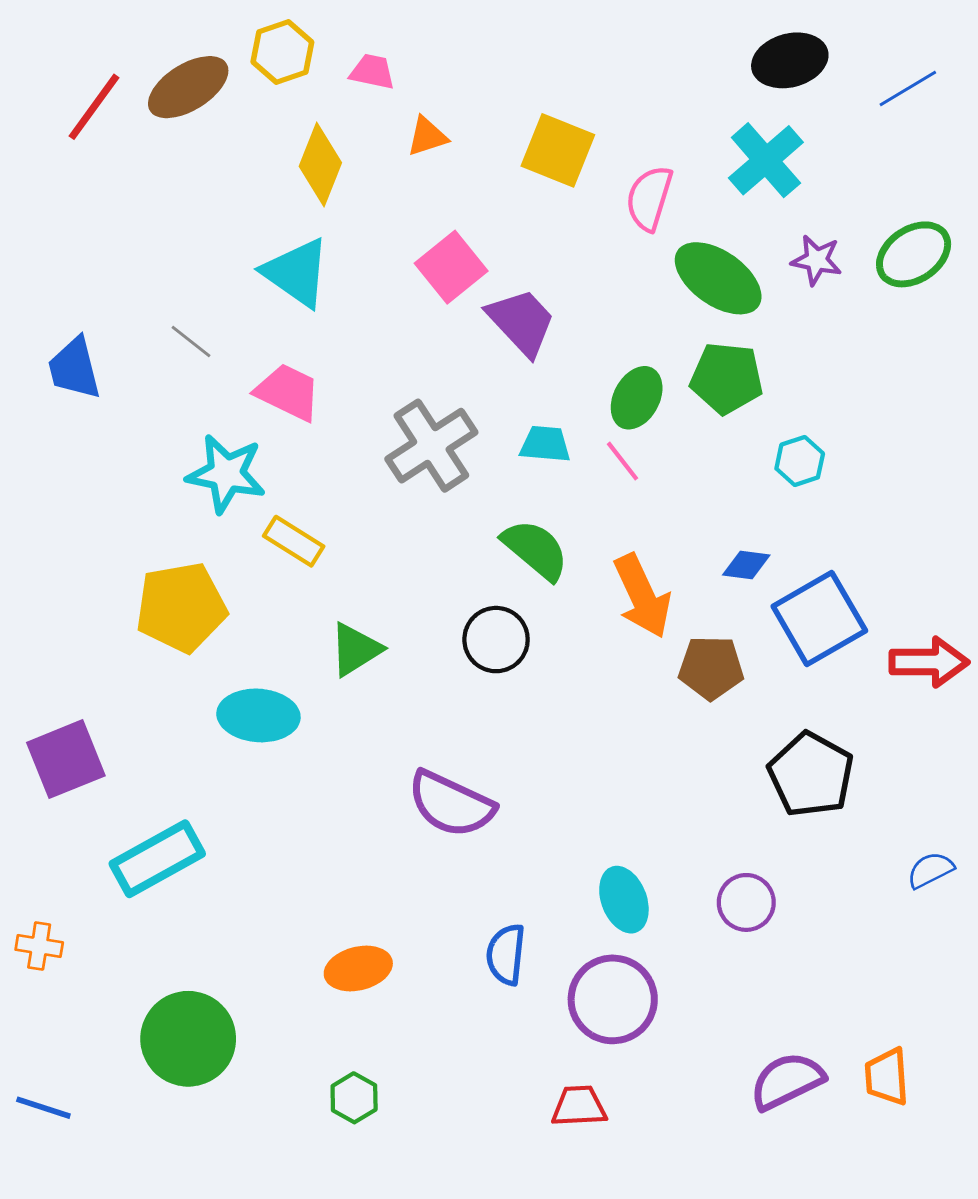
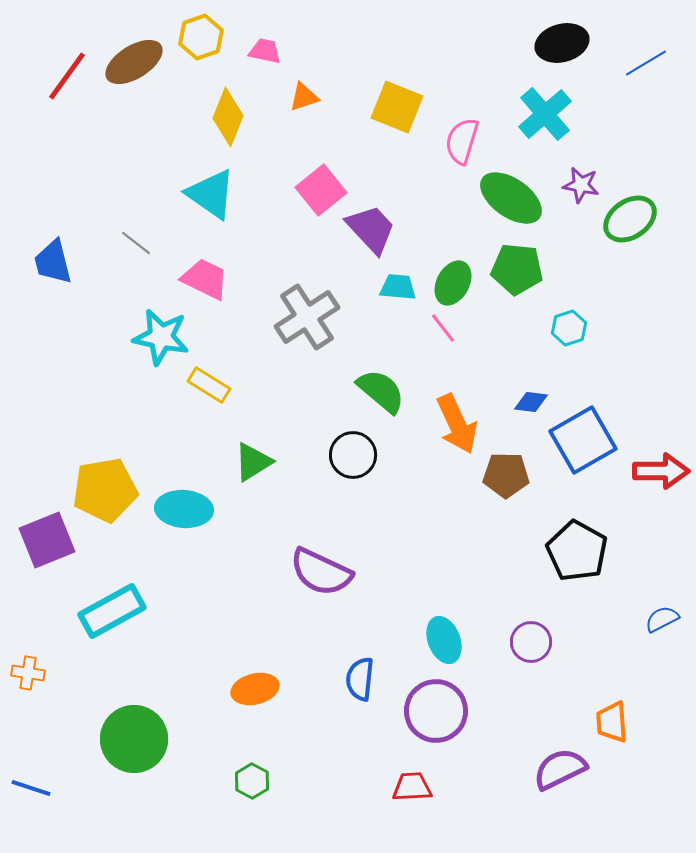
green ellipse: (914, 254) -> (630, 219), moved
cyan trapezoid: (545, 444) -> (398, 287), moved
yellow pentagon: (181, 607) -> (105, 490), moved
orange trapezoid: (887, 1077) -> (612, 722), moved

